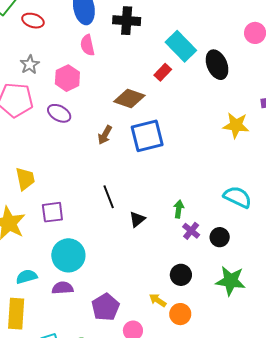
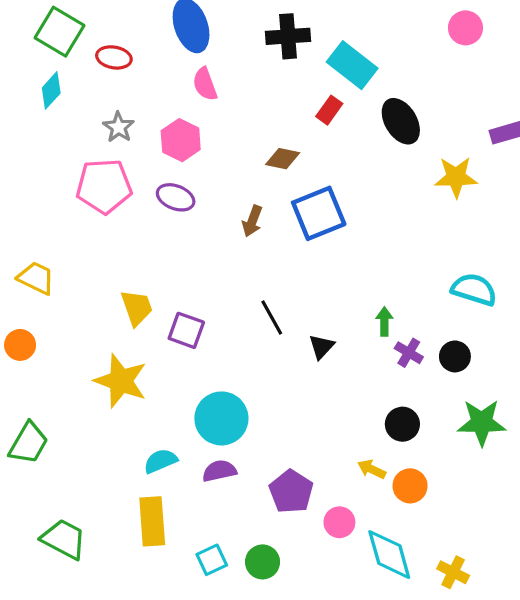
black cross: (127, 21) -> (288, 36), moved
black ellipse: (217, 65) -> (401, 121), moved
brown diamond: (129, 99) -> (283, 159), size x0.7
purple square: (52, 212) -> (186, 330), moved, turned 35

